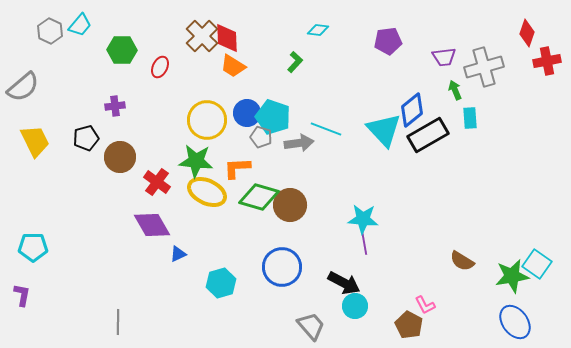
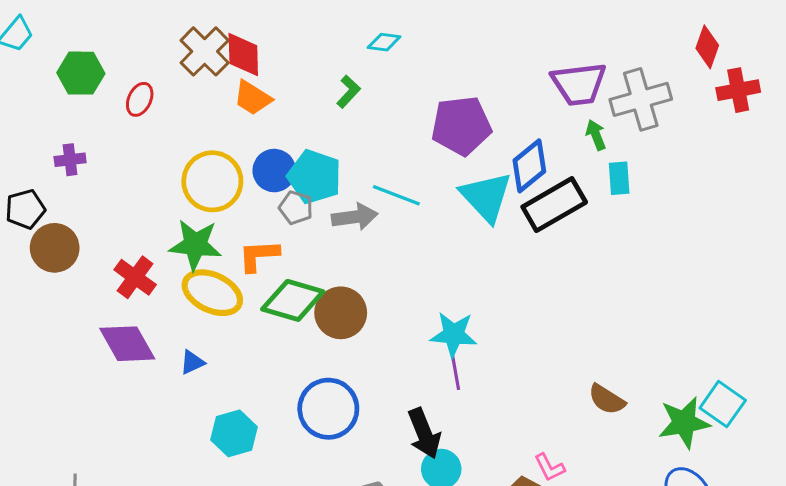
purple pentagon: (388, 41) -> (461, 126), moved, size x1.4
purple trapezoid: (444, 57) -> (579, 84), size x1.5
brown circle: (120, 157) -> (55, 248), moved
blue triangle: (178, 254) -> (192, 362), moved
black arrow: (344, 283) -> (424, 433), turned 40

